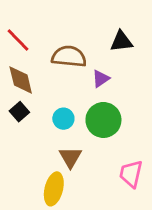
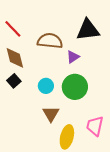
black triangle: (121, 41) -> (88, 30), size x1.4
yellow ellipse: (54, 189) -> (67, 137), moved

